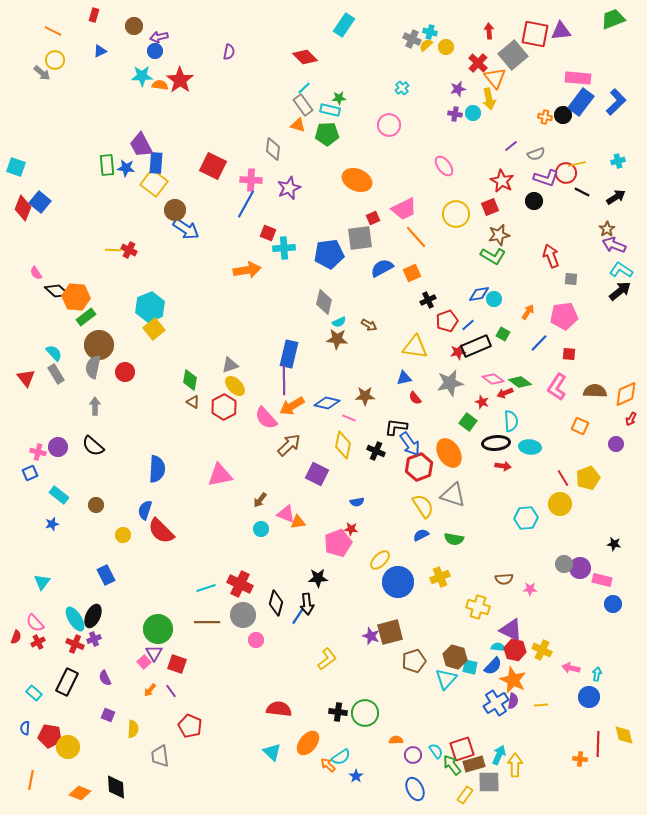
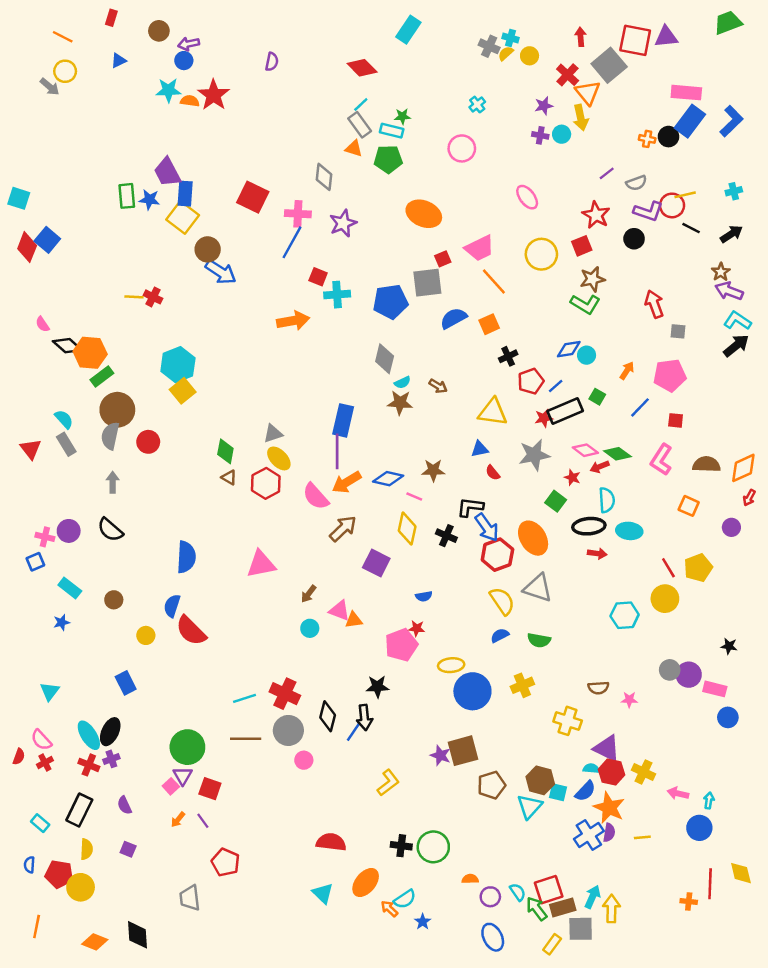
yellow ellipse: (380, 560) -> (451, 665), turned 40
yellow semicircle: (133, 729) -> (86, 849), moved

